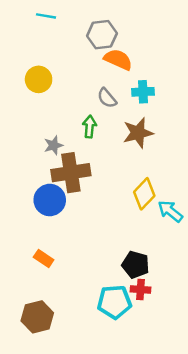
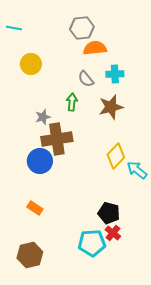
cyan line: (46, 16) -> (14, 28), moved
orange semicircle: (118, 59) -> (95, 48), turned -30
red cross: (141, 290) -> (113, 233), turned 35

